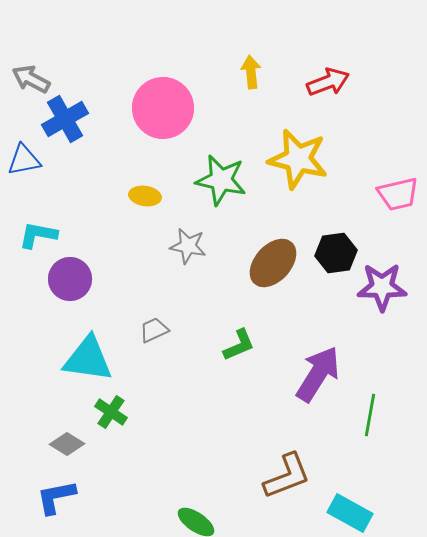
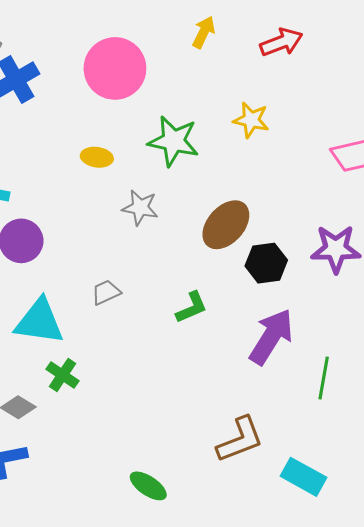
yellow arrow: (251, 72) -> (204, 32), turned 32
yellow star: (298, 159) -> (251, 120), size x0.6
black hexagon: (336, 253) -> (266, 263), moved

